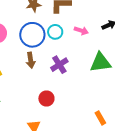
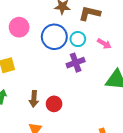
brown arrow: (31, 60) -> (34, 99), moved
purple cross: (59, 65) -> (76, 63), moved

